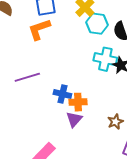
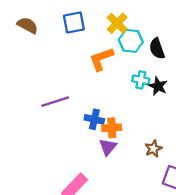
orange L-shape: (39, 29) -> (101, 59), moved
cyan cross: (105, 59) -> (141, 80), size x0.7

